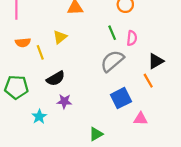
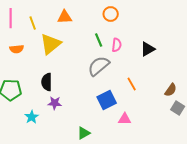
yellow triangle: (60, 37) -> (51, 44), size x1.6
yellow line: (40, 52) -> (33, 23), moved
black triangle: (156, 61) -> (148, 49), moved
black semicircle: (56, 78) -> (47, 82), turned 120

